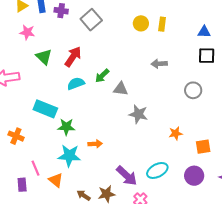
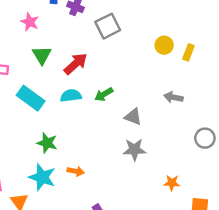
gray triangle: (121, 89) -> (133, 117), moved
cyan rectangle: (45, 109) -> (31, 98), moved
gray star: (138, 114) -> (134, 150), turned -30

